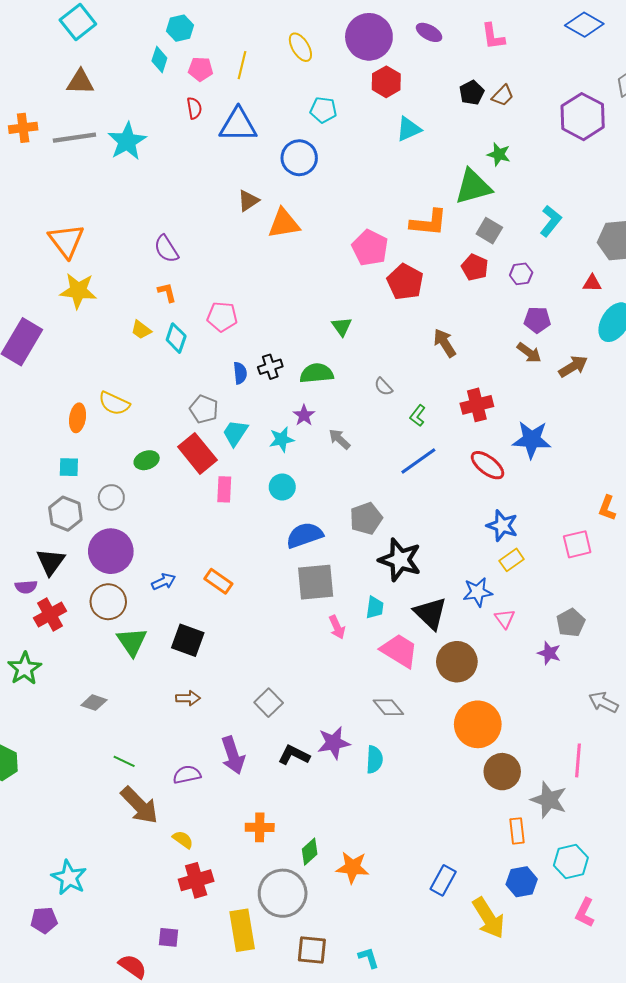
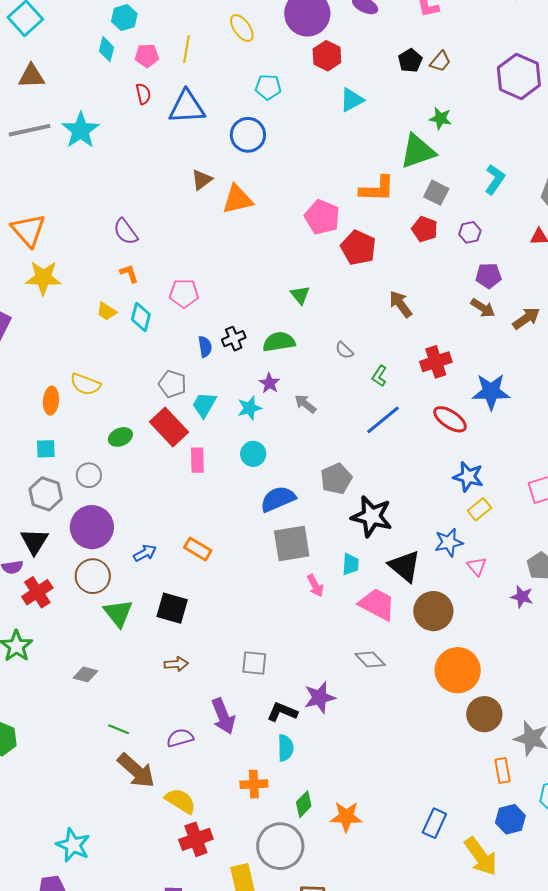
gray square: (269, 703) -> (254, 663), turned -36
cyan semicircle: (374, 760) -> (285, 748), moved
yellow semicircle: (183, 840) -> (180, 801), size x1.5

